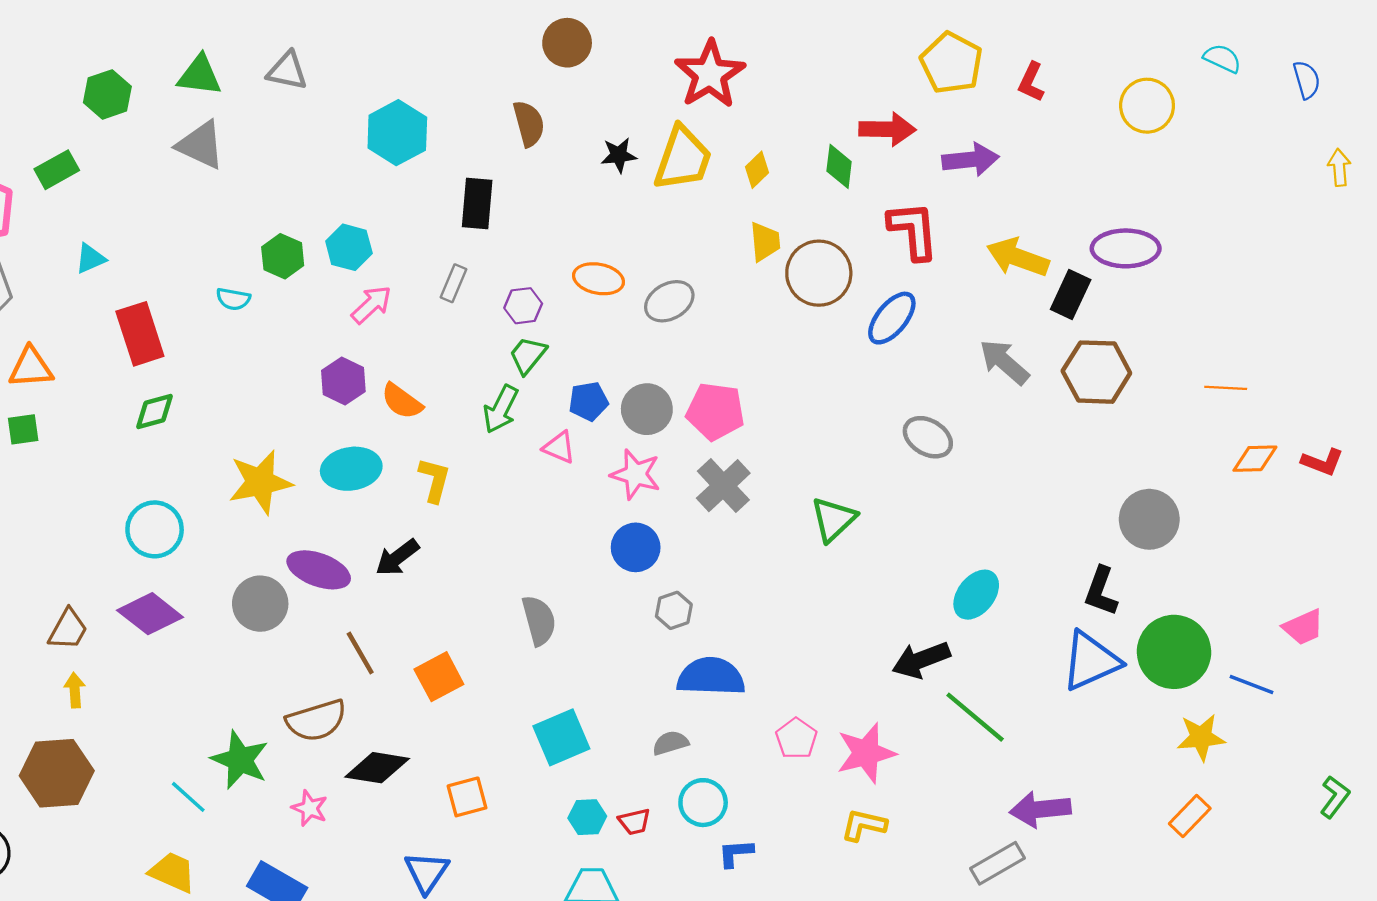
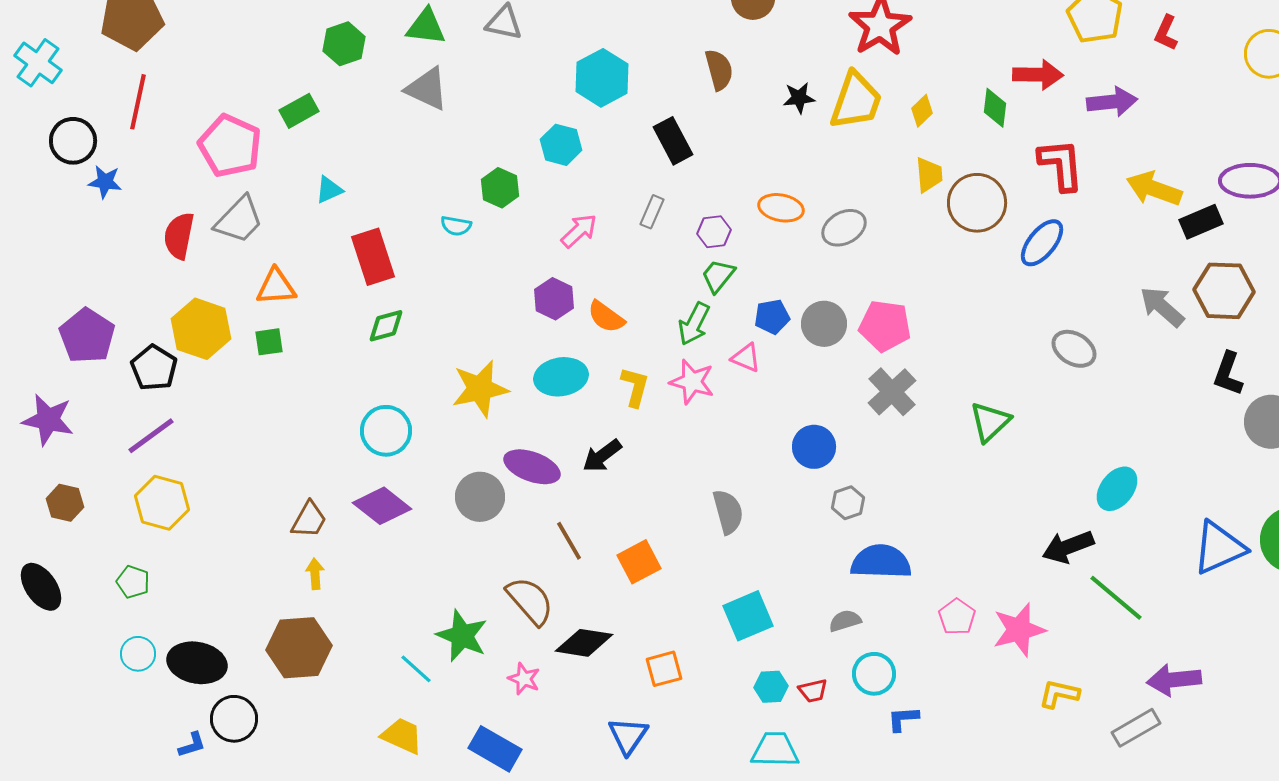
black rectangle: (477, 203) -> (673, 141), turned -33
cyan hexagon: (349, 247) -> (561, 145), moved
black rectangle: (1071, 294) -> (1201, 222), turned 42
gray arrow: (1004, 362) -> (1162, 307), moved
pink star: (636, 474) -> (692, 382), moved
black L-shape: (1101, 591) -> (1228, 374), moved
brown semicircle: (316, 720) -> (530, 601), turned -114
yellow L-shape: (864, 825) -> (1059, 694), moved

